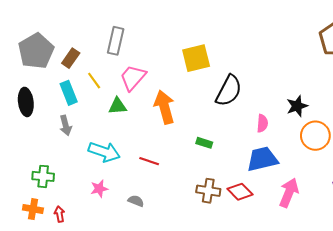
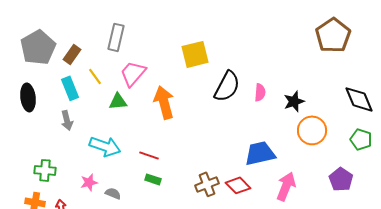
pink semicircle: (262, 123) -> (260, 92), moved
green rectangle: (204, 143) -> (153, 179), moved
pink star: (99, 189) -> (89, 182), moved
brown cross: (208, 191) -> (207, 184), turned -30
gray semicircle: (136, 201) -> (113, 193), moved

